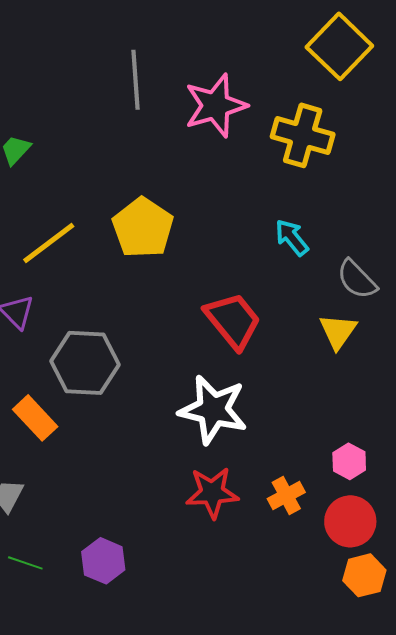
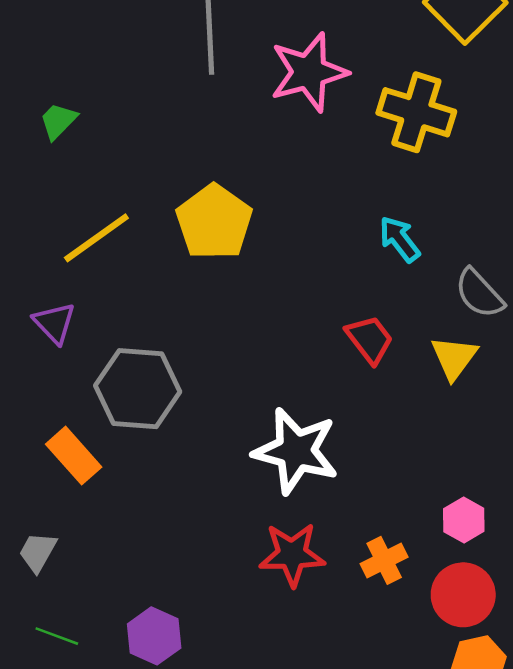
red trapezoid: (233, 321) -> (370, 339), moved, size x0.7

